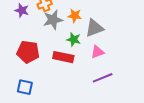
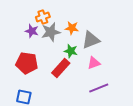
purple star: (22, 10) -> (32, 31), moved
red rectangle: (63, 57) -> (61, 68), turned -60

